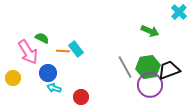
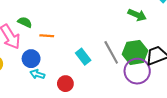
cyan rectangle: (76, 49) -> (83, 57), moved

